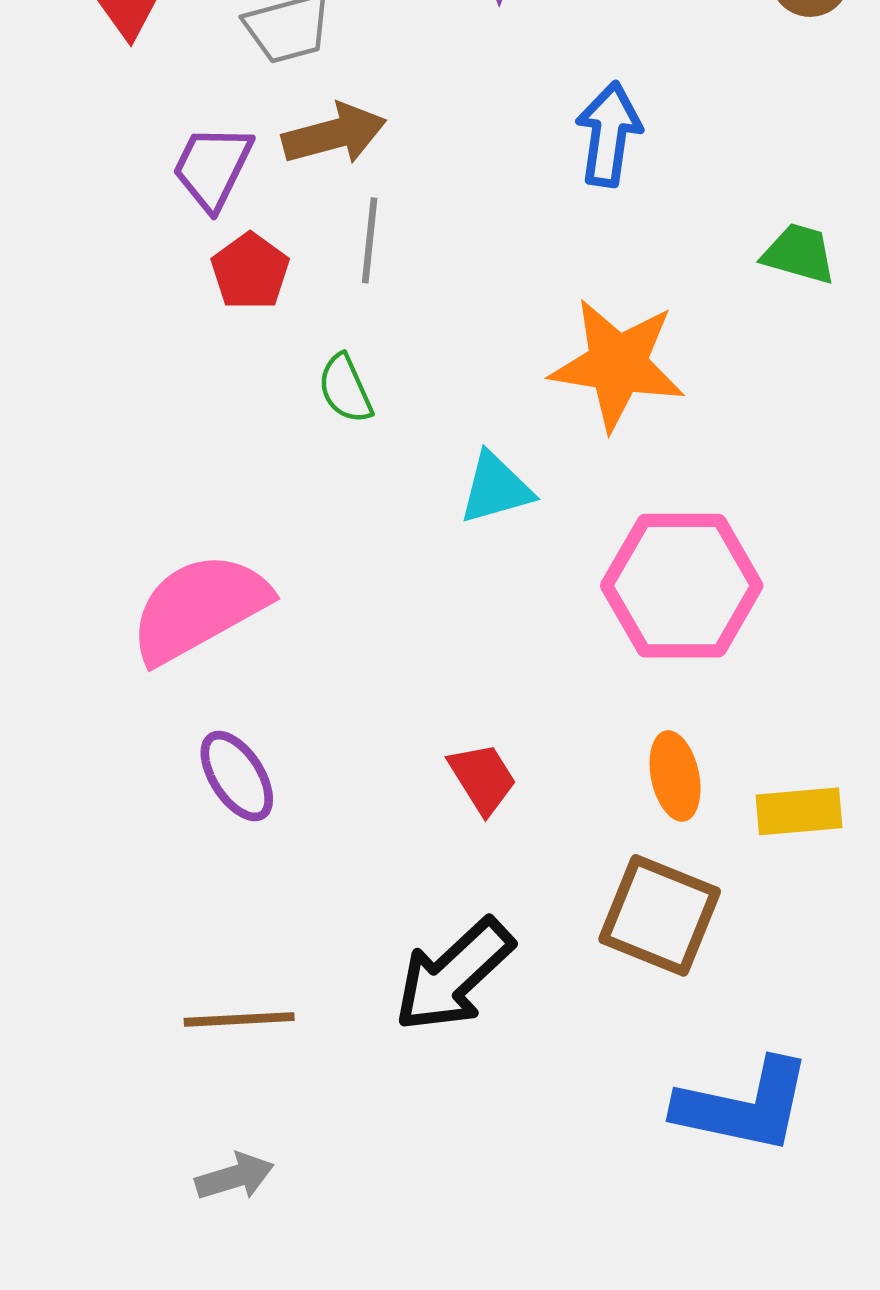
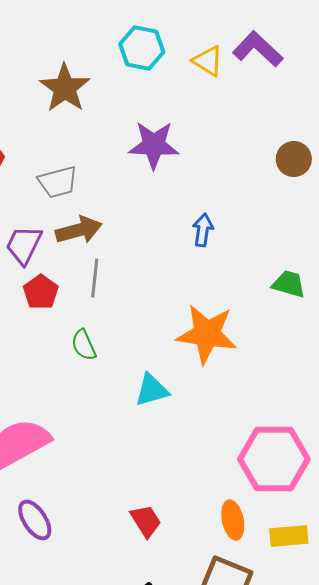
blue arrow: (609, 134) -> (203, 230), size x0.7
pink hexagon: (682, 586) -> (274, 459), moved

